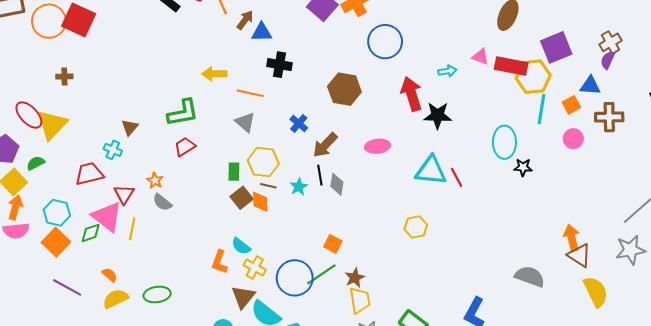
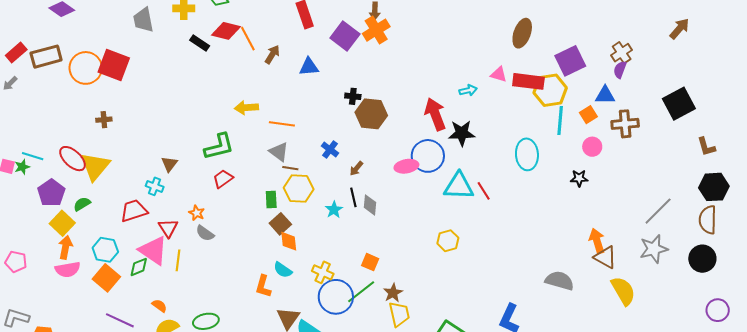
blue triangle: (262, 32) -> (309, 67), moved
blue circle: (385, 42) -> (428, 156), moved
black cross: (279, 65) -> (353, 96), moved, size x0.7
brown arrow: (325, 145) -> (356, 168), size x0.6
black star: (523, 167) -> (579, 178), moved
brown line: (268, 186) -> (290, 168), moved
orange diamond: (260, 202) -> (289, 241), moved
yellow cross: (255, 268) -> (323, 272), moved

